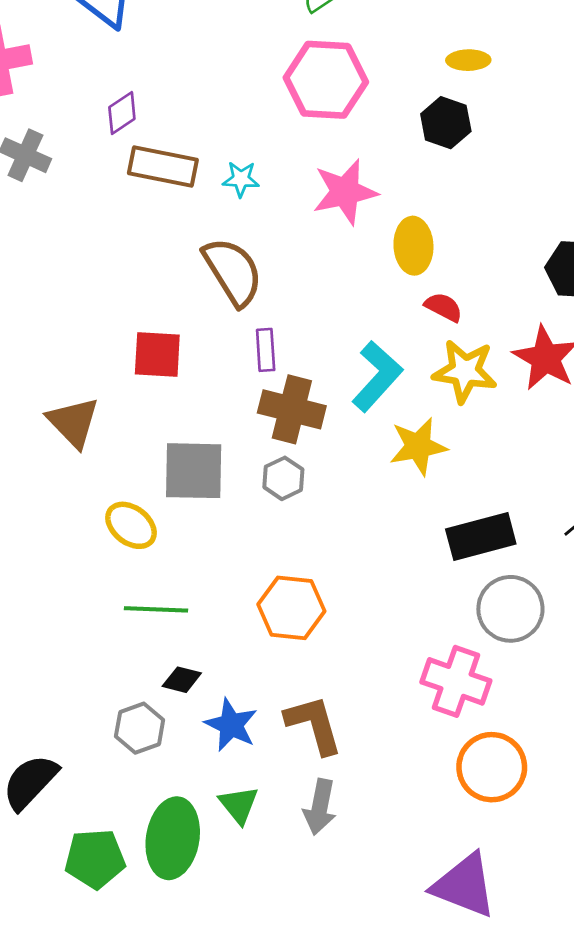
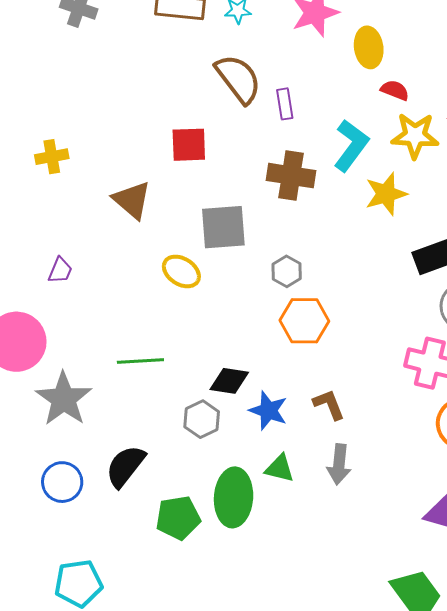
purple rectangle: (266, 350) -> (285, 104), moved
gray hexagon: (283, 478) -> (287, 271), moved
green line: (156, 609) -> (140, 361), moved
black diamond: (182, 680) -> (229, 381), size x1.4
brown L-shape: (314, 725) -> (329, 405), size x0.7
green triangle: (239, 805) -> (280, 468), turned -32

